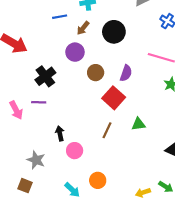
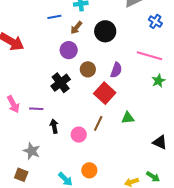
black cross: (45, 76) -> (61, 83), moved
purple line: (39, 102) -> (36, 109), moved
pink circle: (75, 151) -> (79, 135), moved

